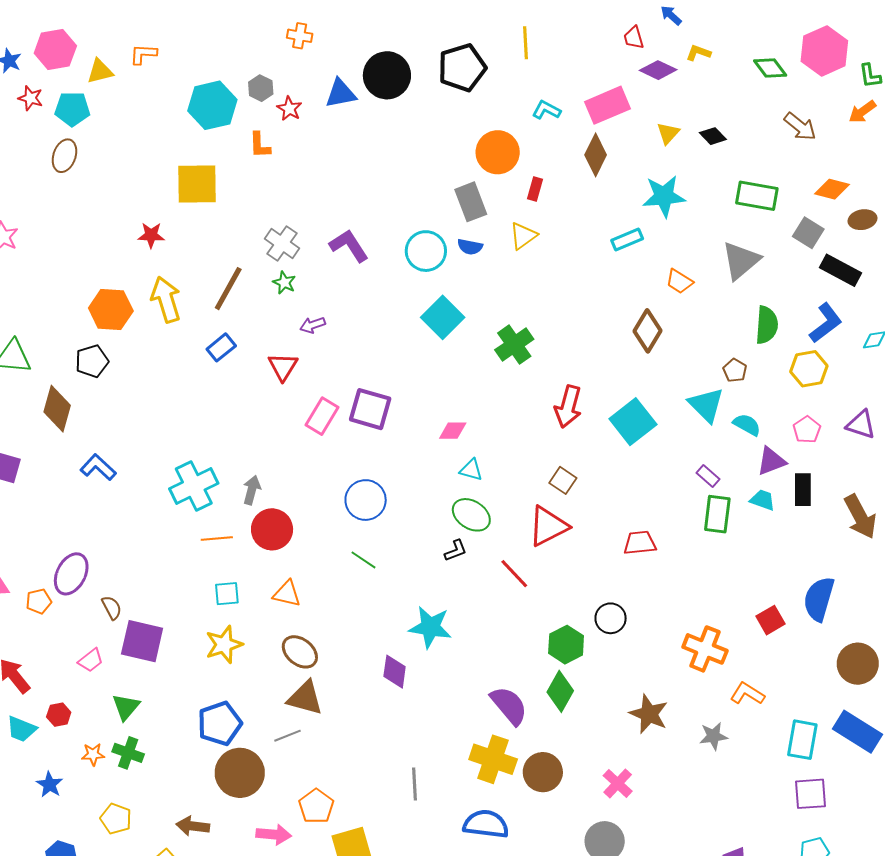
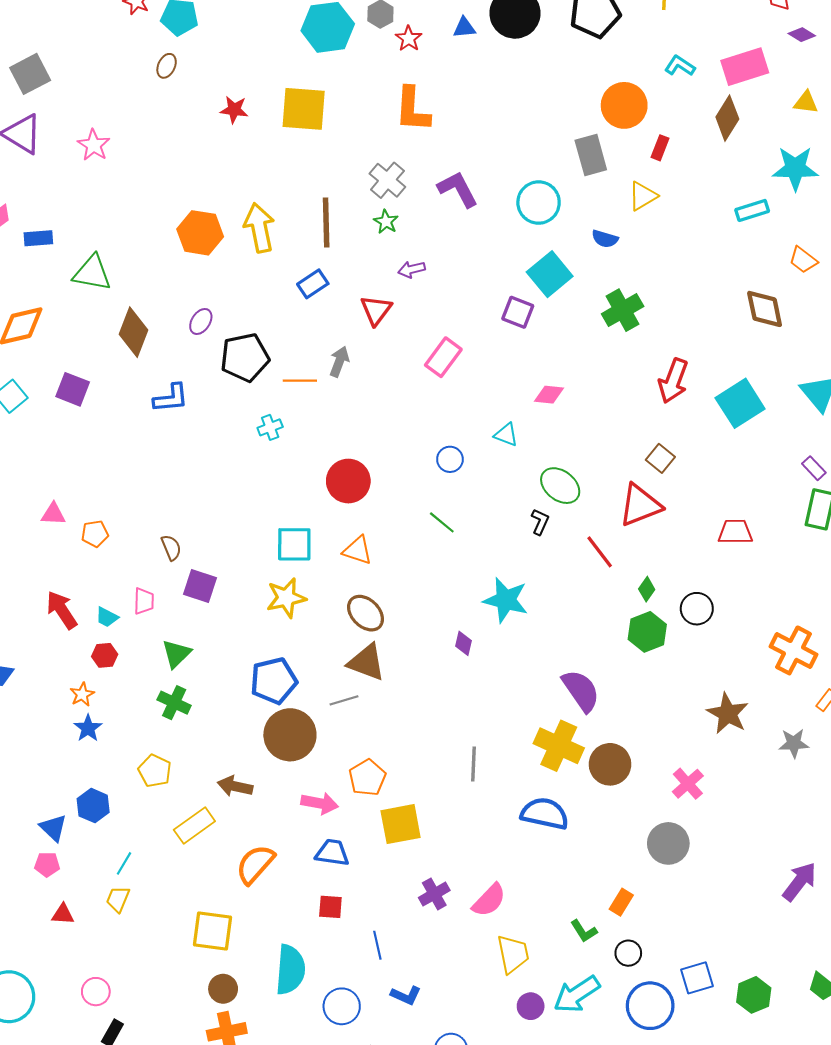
purple diamond: (658, 70) -> (802, 35), size x0.7
blue triangle: (341, 94) -> (464, 28), size x0.7
yellow triangle: (668, 133) -> (806, 102), turned 50
orange L-shape: (260, 145) -> (412, 109), moved, size x1.6
brown ellipse: (64, 156) -> (167, 66), size x0.7
red star: (151, 235) -> (234, 110), moved
blue semicircle: (470, 247) -> (605, 239), moved
brown line: (228, 289) -> (326, 222), turned -36
brown diamond: (648, 331) -> (765, 309), turned -48
black pentagon: (92, 361) -> (245, 357), moved, size x1.4
purple square: (370, 409) -> (518, 312), moved, size x0.7
pink rectangle: (322, 416) -> (443, 357), moved
blue L-shape: (98, 467) -> (171, 398), turned 126
cyan triangle: (471, 470) -> (506, 435), moved
cyan cross: (194, 486) -> (270, 427), size x0.5
gray arrow: (252, 490) -> (339, 362), moved
blue circle: (366, 500) -> (450, 459), size x0.6
orange line: (217, 538) -> (300, 381), moved
black L-shape: (456, 551) -> (540, 522), turned -50
purple ellipse: (71, 574) -> (201, 321), moved, size x0.6
cyan square: (227, 594) -> (294, 544), size x1.4
purple square: (142, 641) -> (200, 586), size x0.7
pink trapezoid: (91, 660) -> (144, 601), turned -56
purple diamond: (395, 672) -> (463, 643), size x0.7
green diamond: (560, 691) -> (647, 589), moved, size x0.6
cyan trapezoid: (21, 729) -> (107, 617), moved, size x0.7
orange star: (93, 754) -> (82, 694), moved, turned -30

